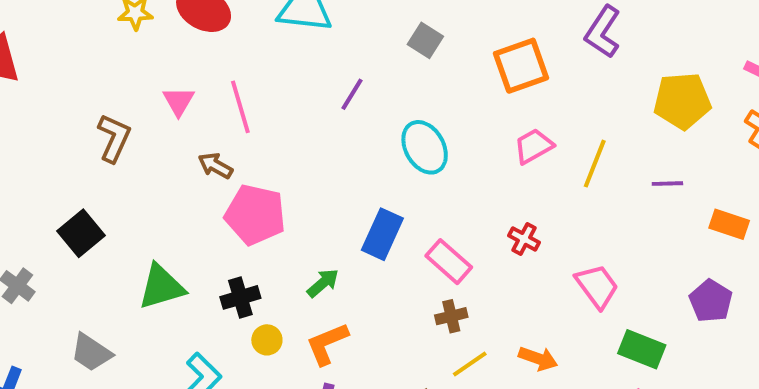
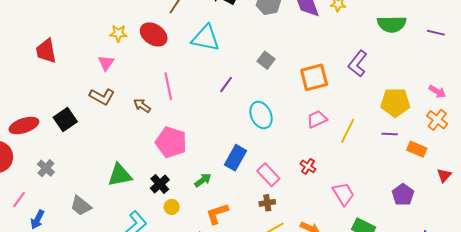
pink triangle: (178, 101) -> (106, 63), moved
brown L-shape: (114, 138) -> (102, 97), turned 90
brown arrow: (215, 166) -> (142, 106), moved
purple line: (667, 184) -> (390, 134), moved
orange rectangle: (729, 224) -> (417, 149), moved
black square: (81, 233) -> (65, 119), moved
black cross: (240, 297) -> (160, 184), turned -30
purple pentagon: (711, 301) -> (403, 195), moved
orange L-shape: (327, 344) -> (217, 214), moved

